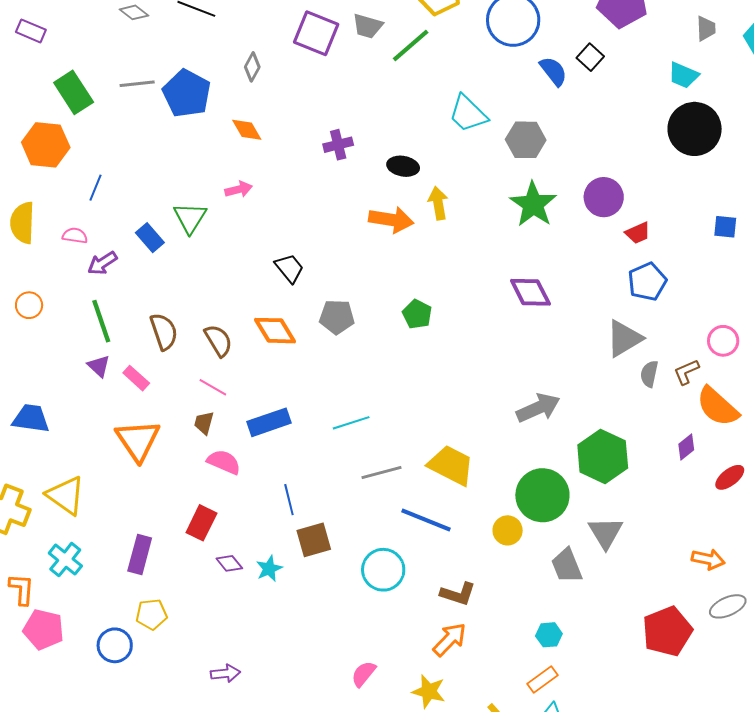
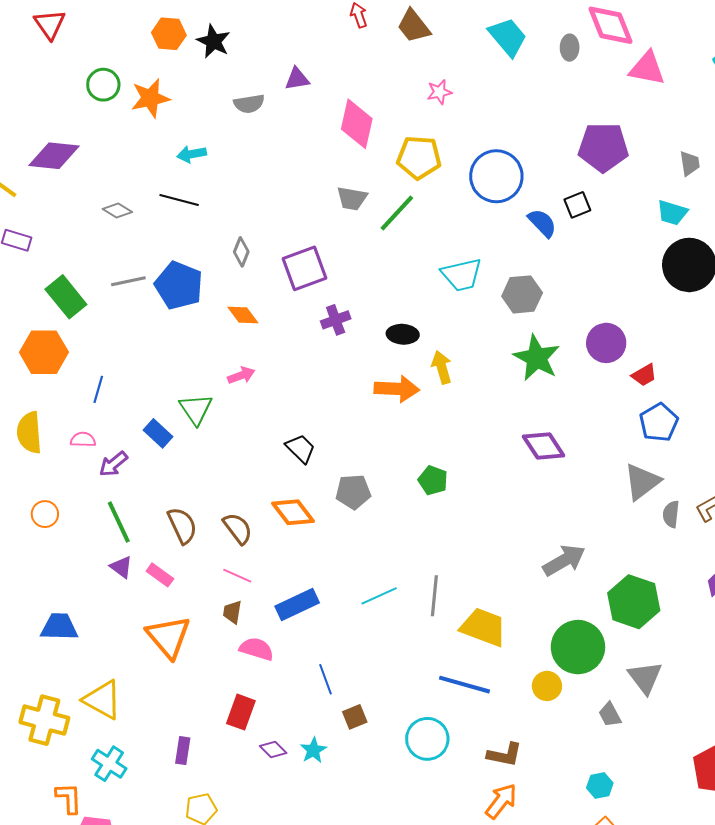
purple square: (316, 33) -> (305, 268), moved, turned -36
black square: (590, 57) -> (577, 205), turned 32
cyan trapezoid: (468, 114) -> (462, 275), turned -51
gray line: (381, 473) -> (434, 596), moved, turned -63
brown square: (314, 540) -> (355, 717), size x0.7
purple rectangle: (140, 555) -> (183, 751), size x0.7
gray trapezoid: (567, 566) -> (610, 715), size x0.7

